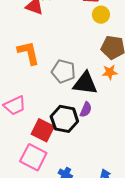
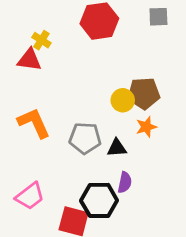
yellow circle: (101, 15) -> (123, 100), moved
black triangle: (85, 83) -> (117, 148), size x0.6

